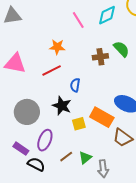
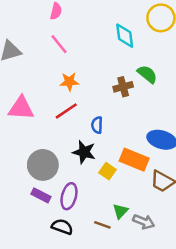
cyan diamond: (107, 15) -> (125, 36), turned -65
pink line: (78, 20) -> (59, 44), moved
yellow square: (79, 124) -> (108, 171), turned -32
purple rectangle: (21, 149) -> (41, 195), moved
brown line: (66, 157) -> (102, 225), moved, turned 64
gray arrow: (103, 169) -> (144, 222), turned -54

